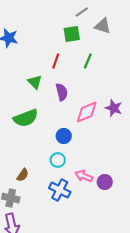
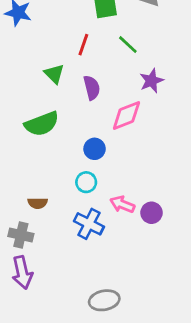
green line: (88, 61) -> (128, 45), turned -70
purple star: (114, 108) -> (151, 81), moved, turned 30
brown semicircle: (23, 175) -> (38, 203), turned 56

